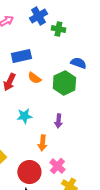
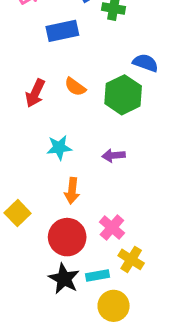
blue rectangle: (21, 56) -> (62, 31), moved
purple arrow: (58, 121) -> (114, 156), turned 80
orange arrow: (42, 143) -> (72, 191), moved

